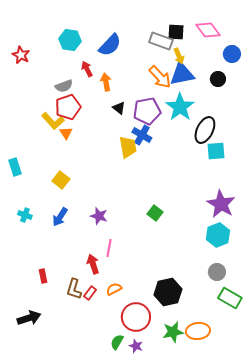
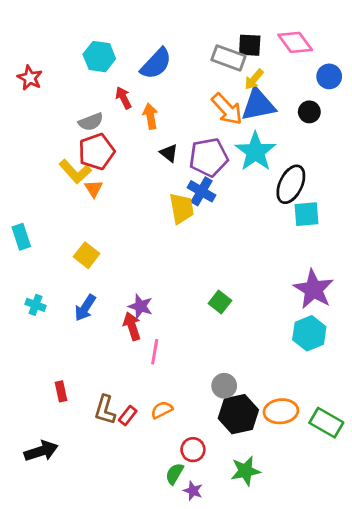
yellow arrow: (179, 56) -> (254, 79), turned 63
red arrow: (93, 264) -> (132, 326), moved
gray circle: (217, 272) -> (224, 386), moved
red circle: (136, 317) -> (193, 450), size x0.6
orange ellipse: (198, 331) -> (281, 411), moved
green semicircle: (117, 342) -> (175, 474), moved

